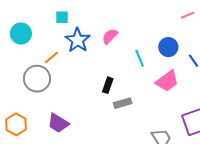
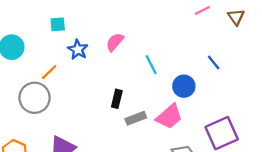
blue star: (78, 40) -> (78, 50), size x0.7
blue circle: (168, 47) -> (184, 86), moved
pink trapezoid: (167, 81) -> (169, 117), moved

